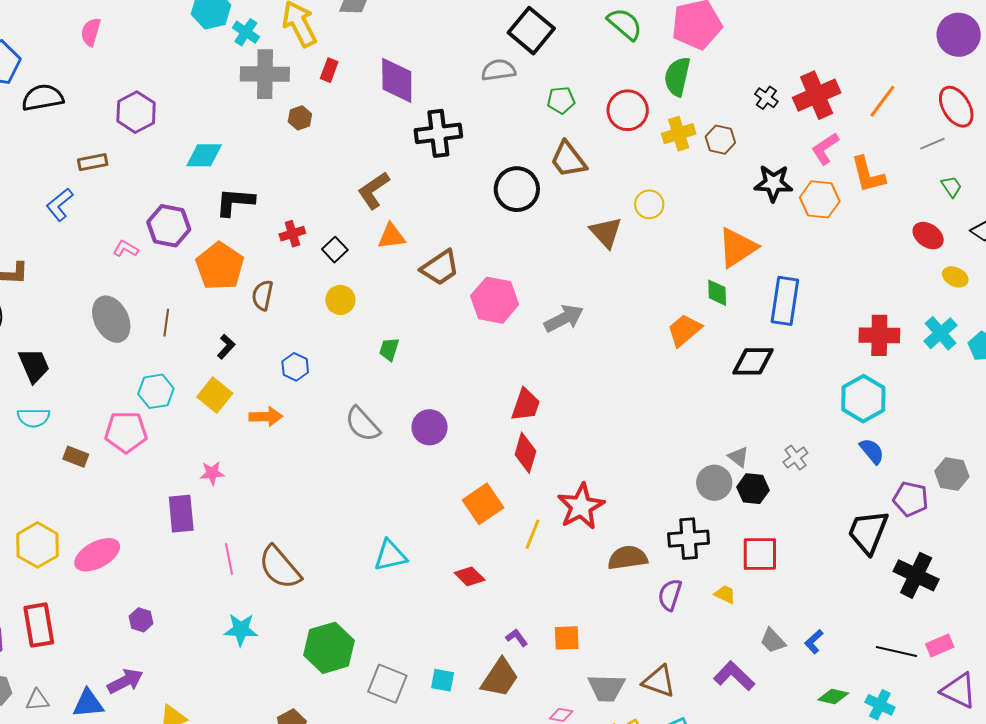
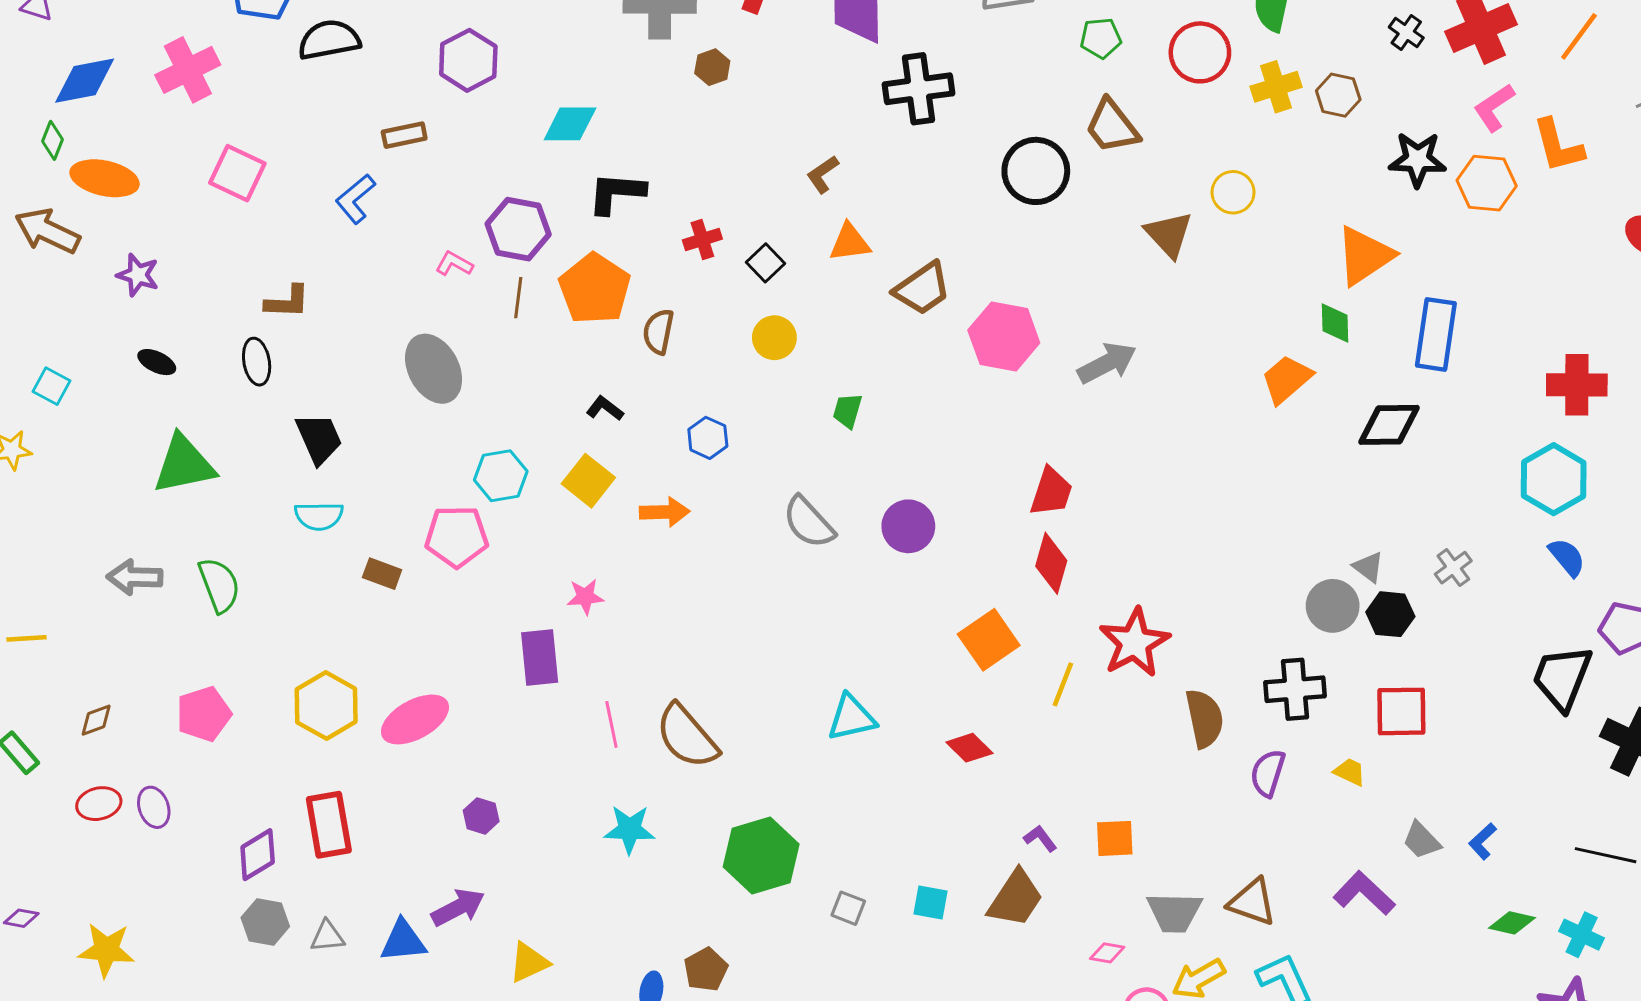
brown L-shape: (374, 190) -> (823, 174), size x0.7
brown line: (166, 323) -> (518, 298), moved
black L-shape: (226, 347) -> (605, 408), turned -95
brown semicircle: (628, 558) -> (1204, 718), turned 87
gray square: (387, 684) -> (848, 908), size x0.6

